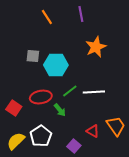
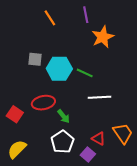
orange star: (96, 47) -> (103, 37), moved
green line: (70, 91) -> (85, 73), moved, turned 63
white pentagon: (41, 136) -> (62, 142), moved
purple square: (74, 146) -> (88, 154), moved

